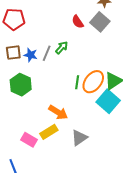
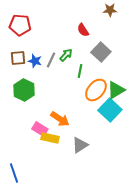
gray square: (100, 22) -> (101, 52), moved
green line: (77, 82) -> (80, 71), moved
yellow rectangle: (49, 132) -> (50, 138), turned 42
pink rectangle: (29, 140) -> (40, 129), moved

